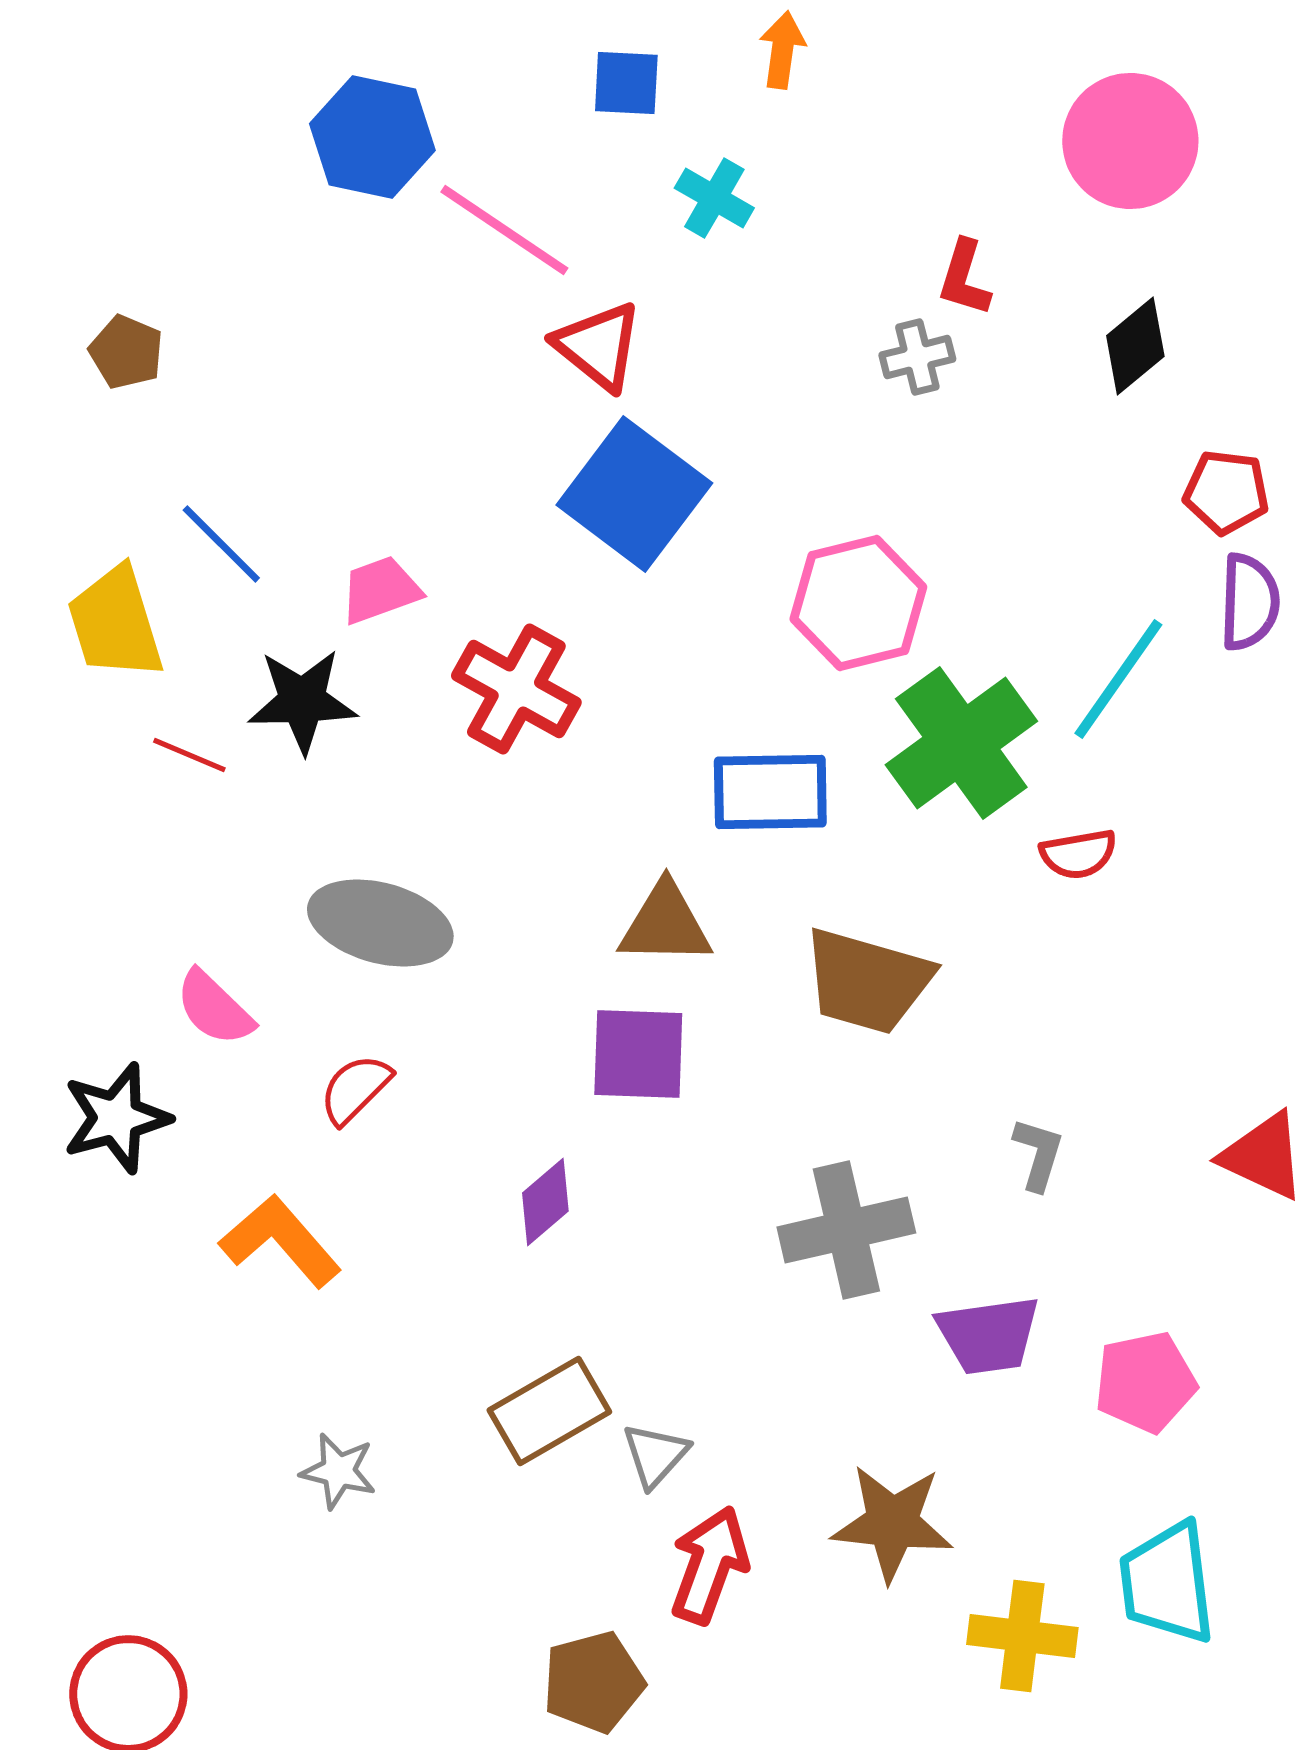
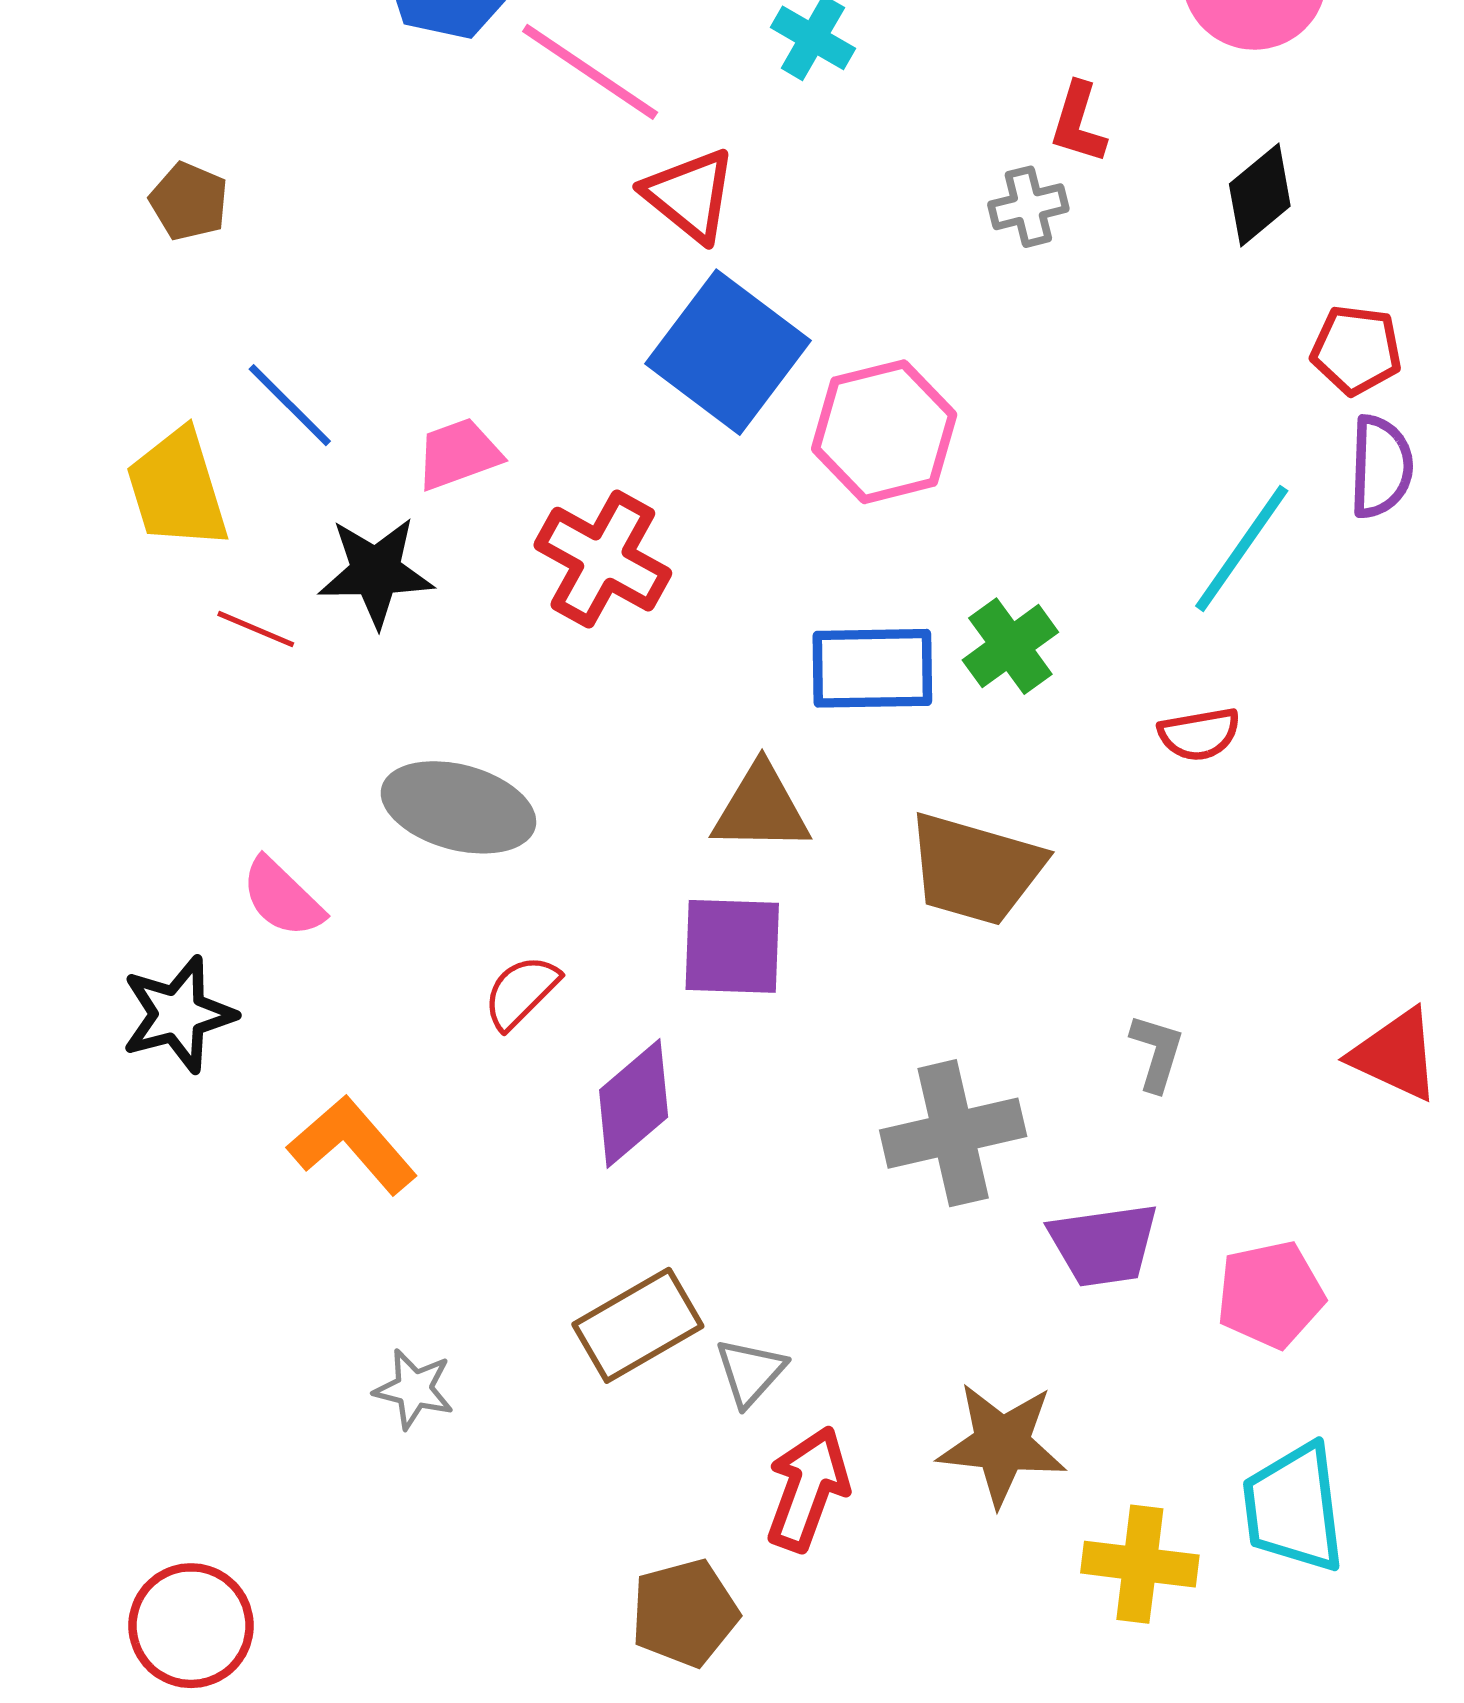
pink hexagon: (858, 603) -> (884, 432), moved
green cross: (961, 743) -> (1010, 646), moved, size x0.6
red semicircle: (355, 1089) -> (521, 992), moved
purple diamond: (545, 1202) -> (634, 1103), size x1.4

